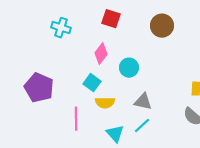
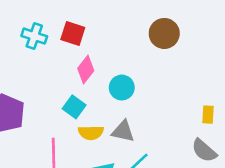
red square: (111, 19) -> (73, 33), moved
gray triangle: (143, 102) -> (123, 131), moved

